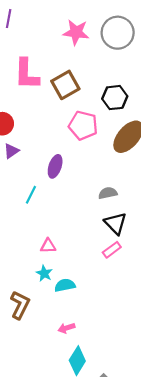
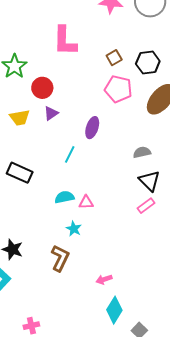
brown square: (65, 85) -> (114, 58), moved, size x0.6
cyan star: (44, 273) -> (74, 229), moved
cyan semicircle: (65, 285) -> (64, 197), moved

